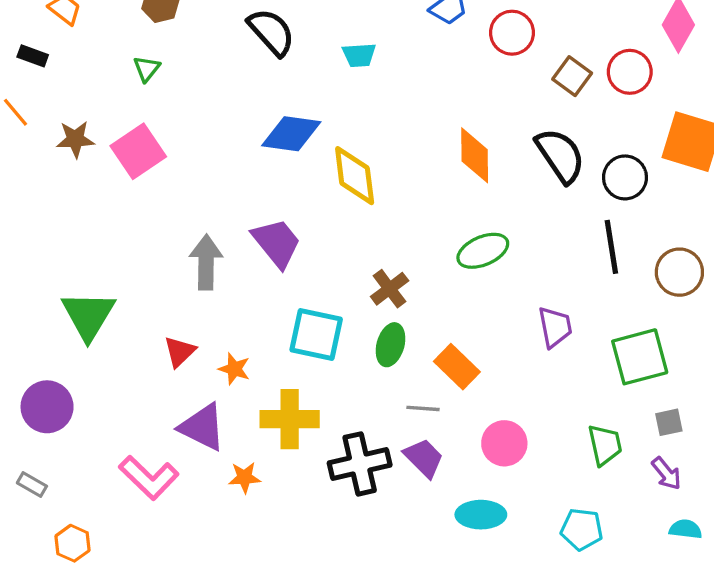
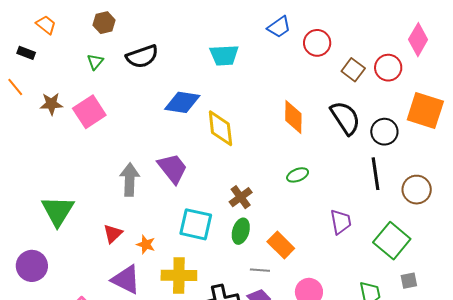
black semicircle: (271, 32) -> (142, 57), moved, turned 112
cyan trapezoid: (359, 55) -> (224, 55), size x1.4
green ellipse: (483, 251) -> (298, 175), size x0.7
green square: (640, 357) -> (392, 241), turned -36

